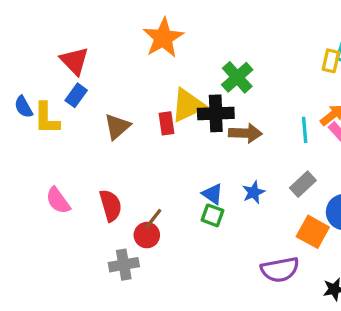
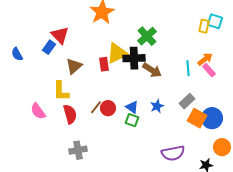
red triangle: (74, 61) -> (60, 35), moved
yellow L-shape: (47, 118) -> (61, 91), moved
brown arrow: (245, 133) -> (152, 70), turned 30
brown line: (153, 219) -> (96, 107), moved
orange square: (313, 232) -> (197, 118), moved
red circle: (147, 235) -> (108, 108), moved

